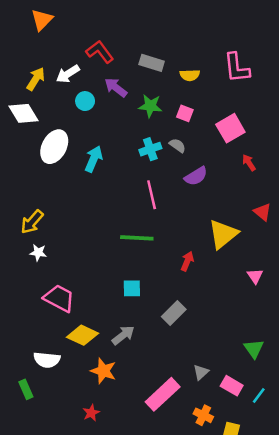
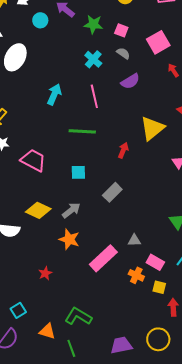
gray semicircle: (177, 145) -> (123, 53), moved
cyan cross: (150, 149) -> (93, 59), turned -30
cyan arrow: (94, 159) -> (54, 94), moved
pink trapezoid: (59, 298) -> (33, 160), moved
orange star: (104, 371) -> (69, 239), moved
gray triangle: (201, 372) -> (134, 240), turned 40
pink rectangle: (232, 386) -> (155, 262), moved

